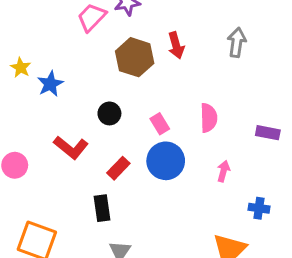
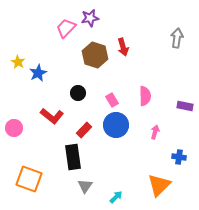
gray arrow: (237, 42) -> (177, 38), moved
black rectangle: (102, 208) -> (73, 157), size x1.4

